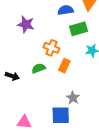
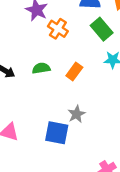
green rectangle: (79, 29) -> (102, 29), turned 54
orange cross: (51, 48) -> (58, 29), moved

